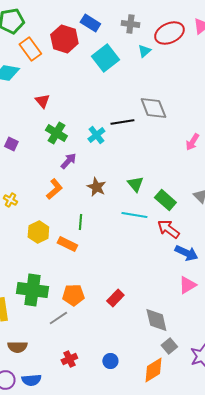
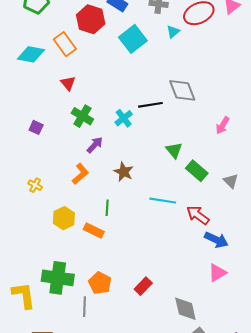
orange rectangle: (30, 49) -> (65, 44), moved
green triangle: (135, 184) -> (174, 150), moved
green rectangle: (165, 200) -> (197, 171), moved
orange pentagon: (73, 295) -> (100, 283), turned 30
gray line: (58, 318) -> (84, 307), turned -54

